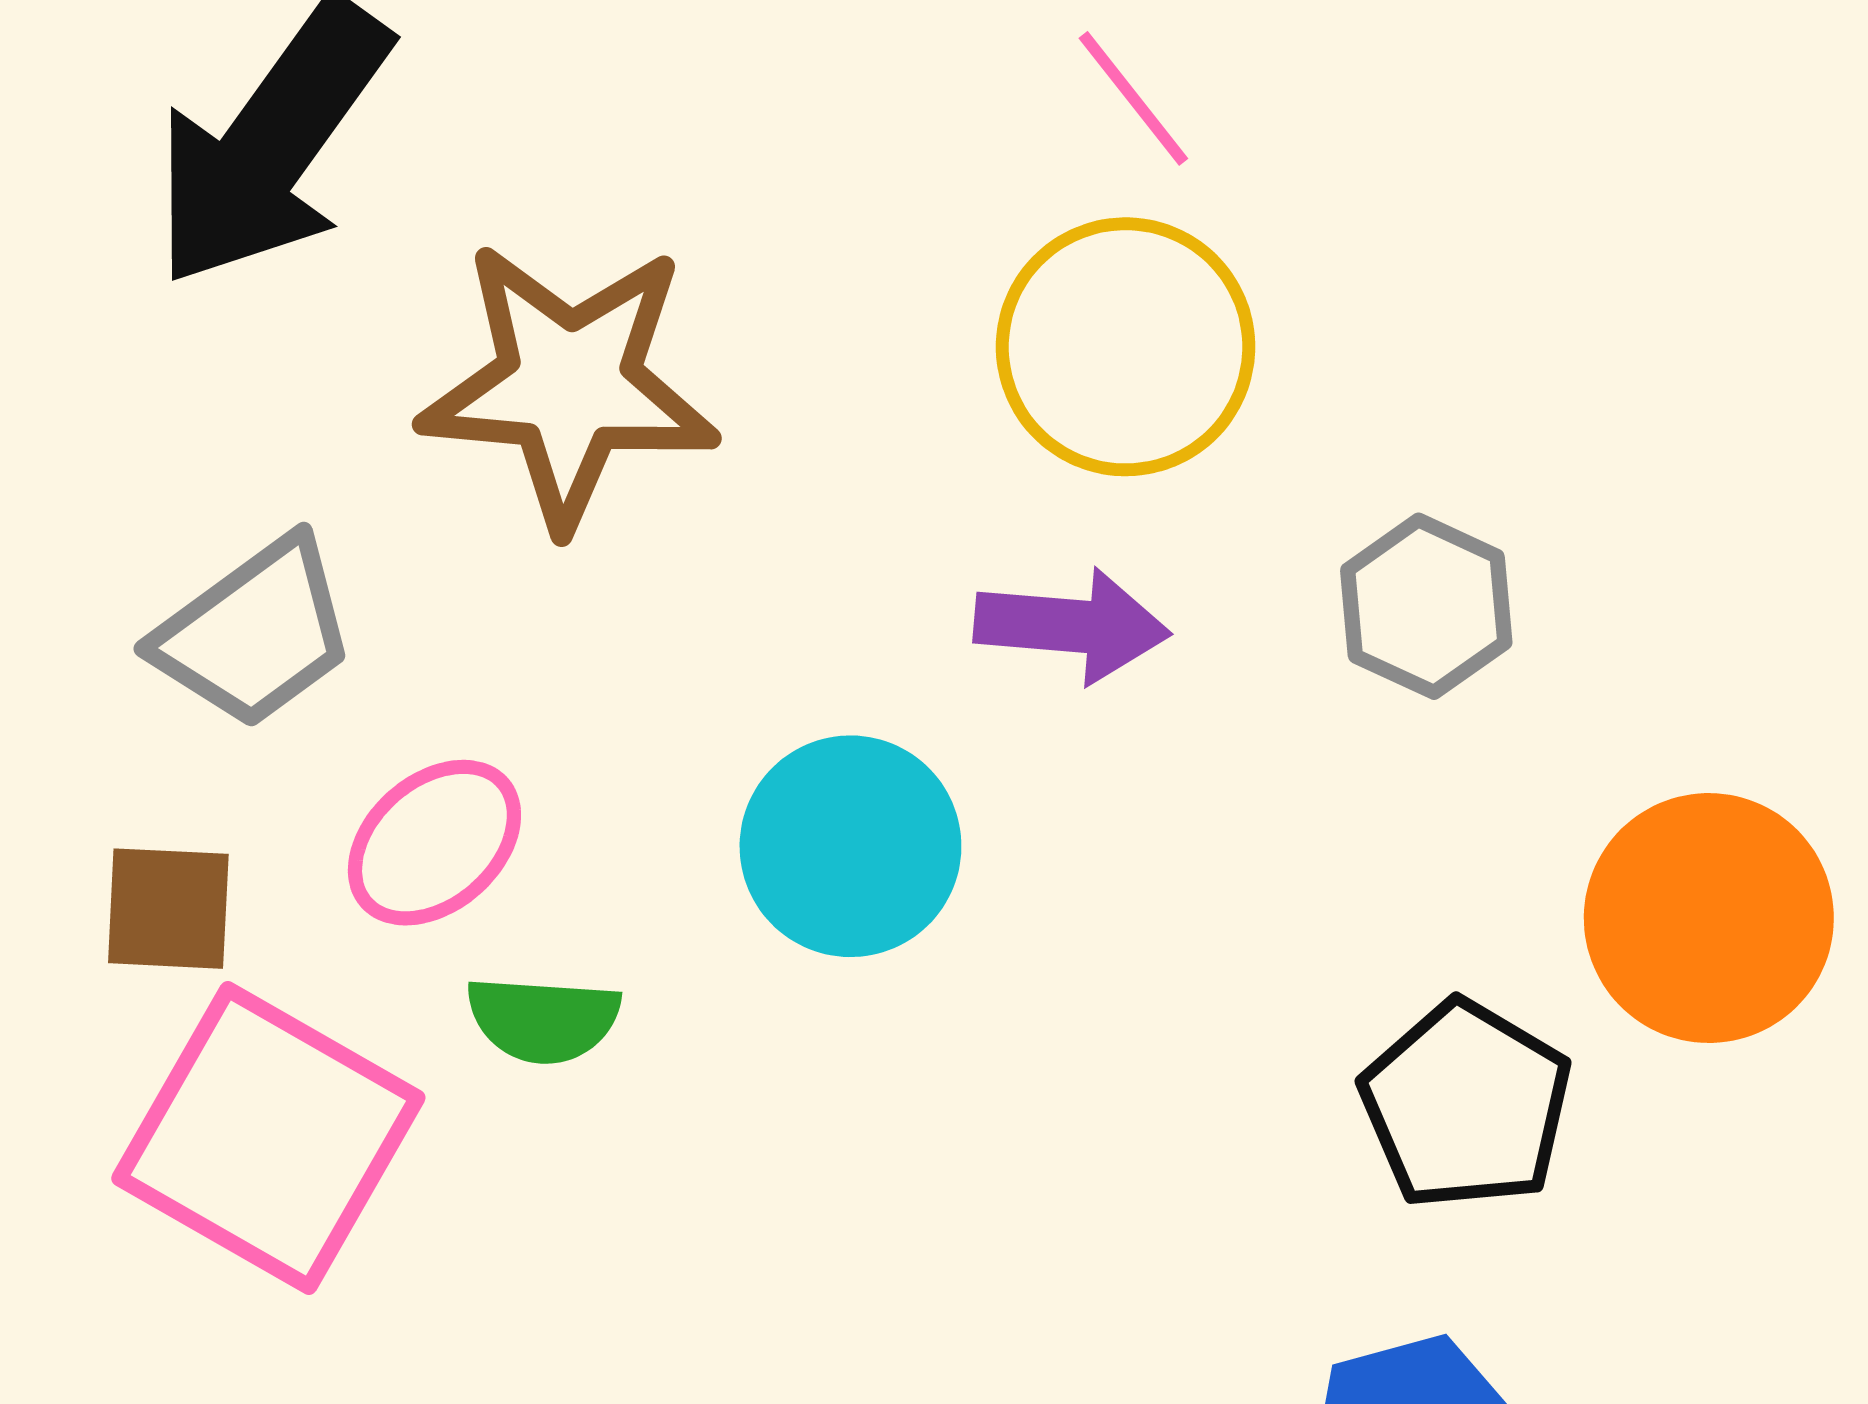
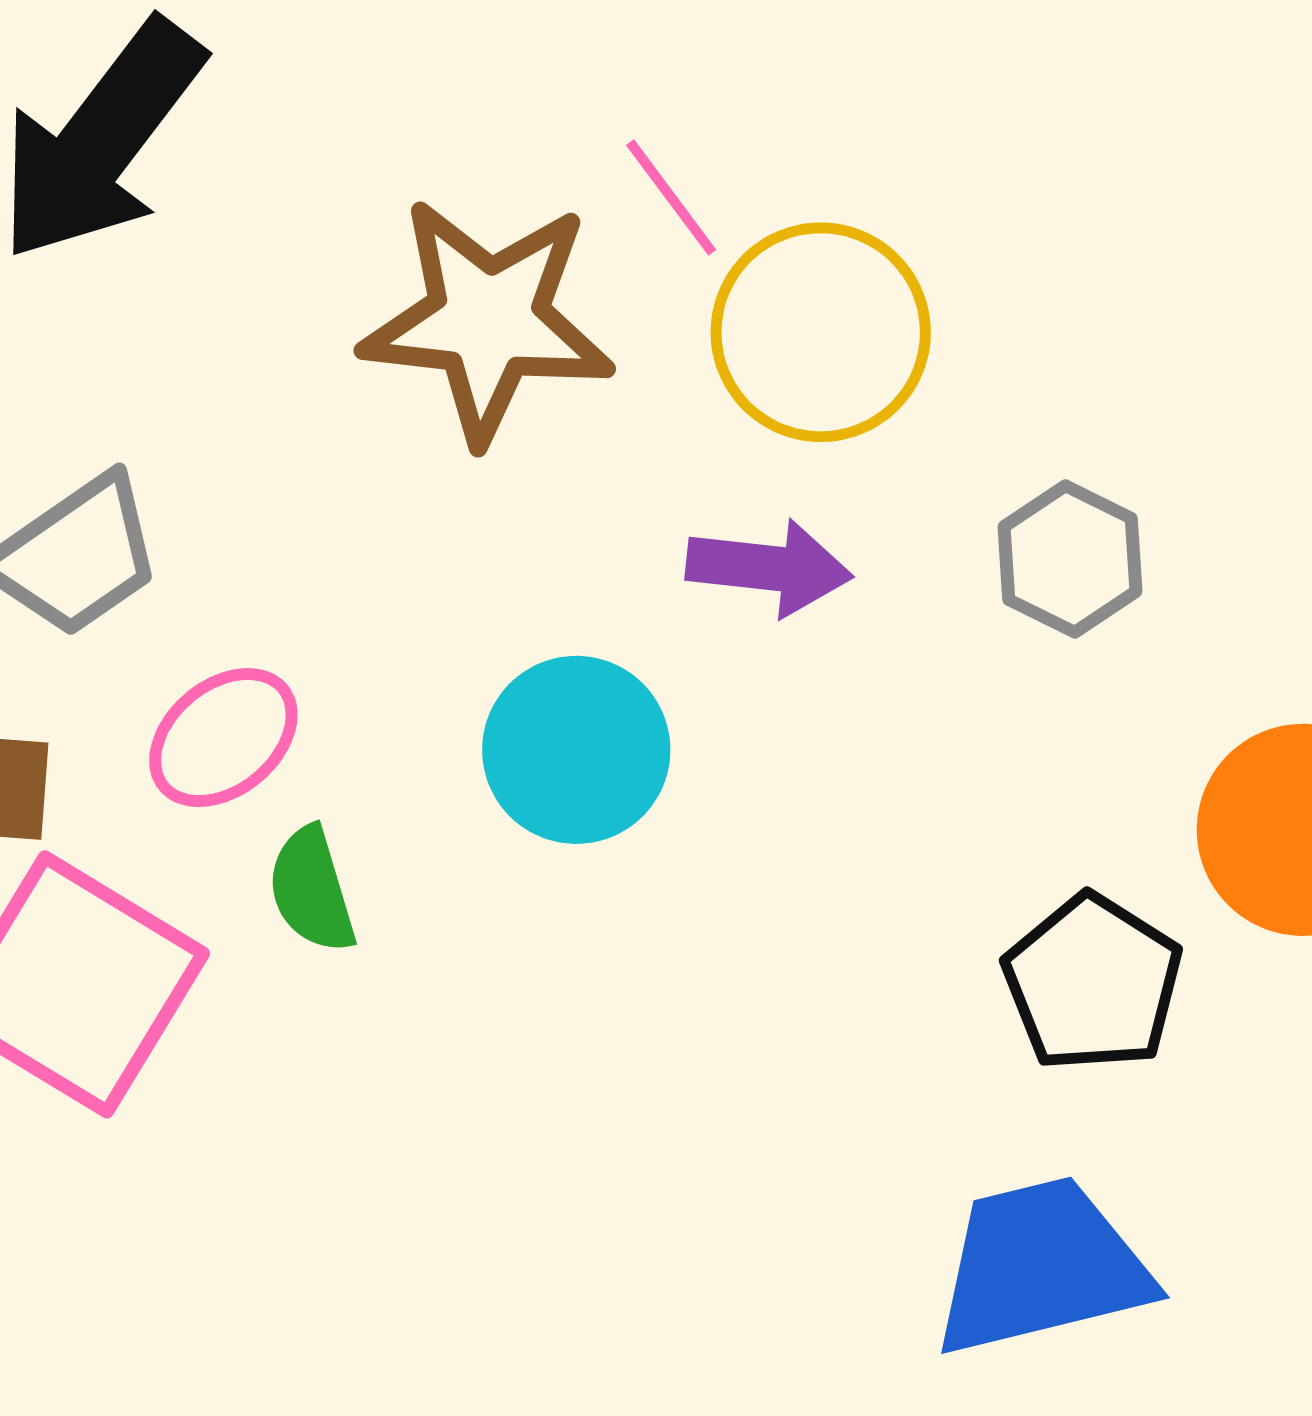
pink line: (1133, 98) -> (671, 197), moved
brown star: (569, 385) -> (488, 320), moved
green semicircle: (543, 1019) -> (312, 890), turned 68

